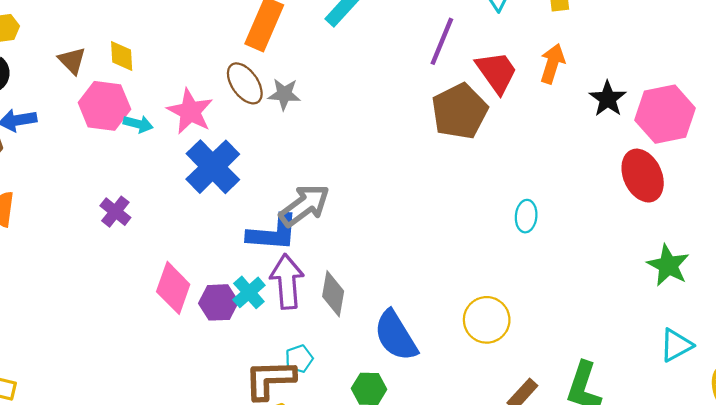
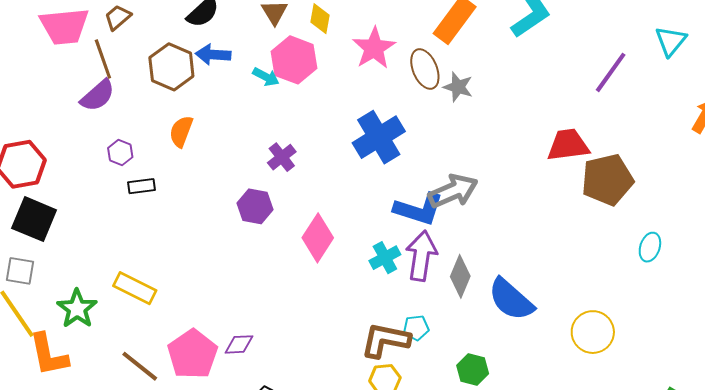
red trapezoid: (497, 72) -> (568, 145), moved, turned -75
pink star: (190, 111) -> (374, 48), moved
brown pentagon: (460, 111) -> (607, 180), moved
cyan arrow: (138, 124) -> (266, 77), moved
purple hexagon: (218, 302) -> (255, 206), moved
blue semicircle: (396, 336) -> (511, 299), moved, turned -30

